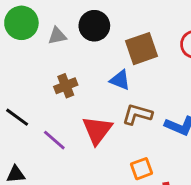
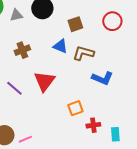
brown square: (141, 49) -> (75, 24), size x0.7
brown L-shape: (137, 114) -> (83, 53), moved

